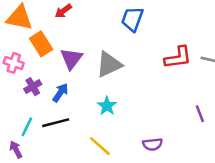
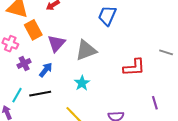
red L-shape: (178, 57) -> (134, 67), moved
purple line: (200, 114) -> (155, 103), moved

